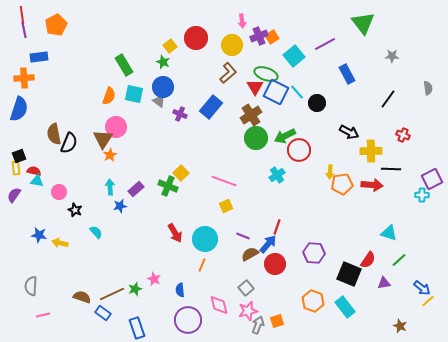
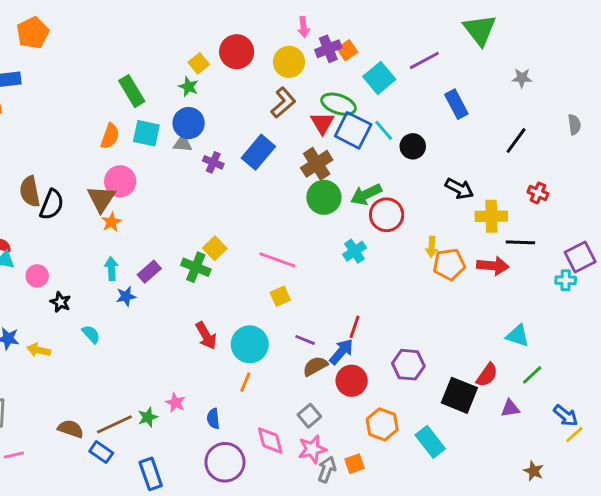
gray triangle: (159, 101) -> (183, 143), turned -32
orange hexagon: (313, 301) -> (382, 424), moved
cyan rectangle: (345, 307) -> (430, 442), moved

